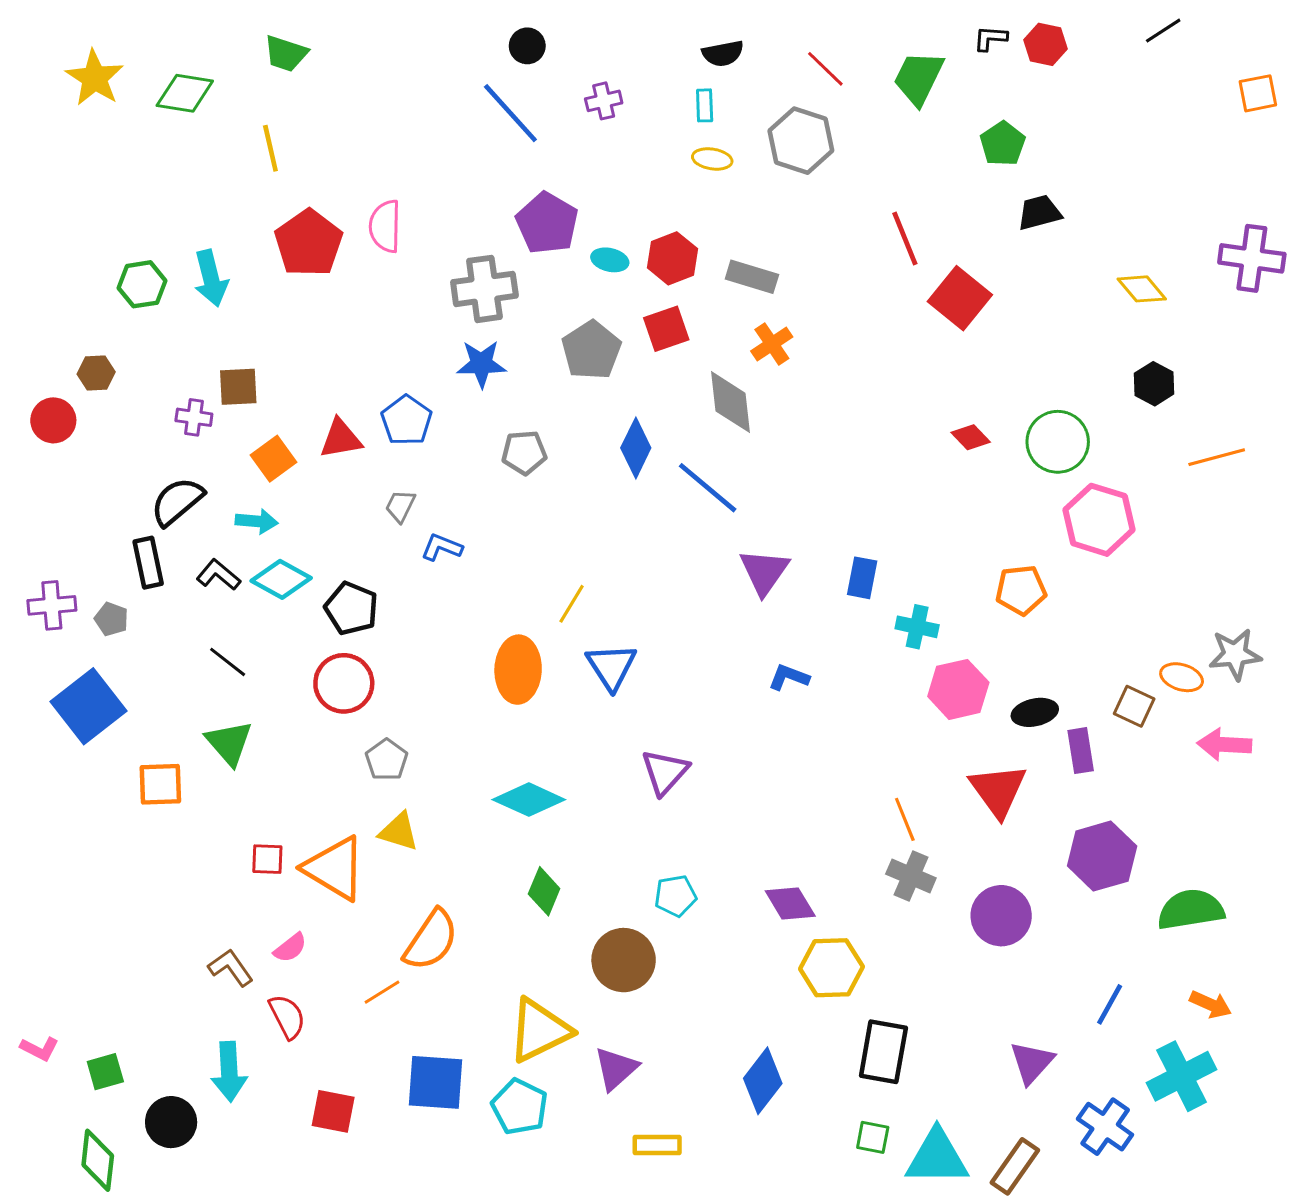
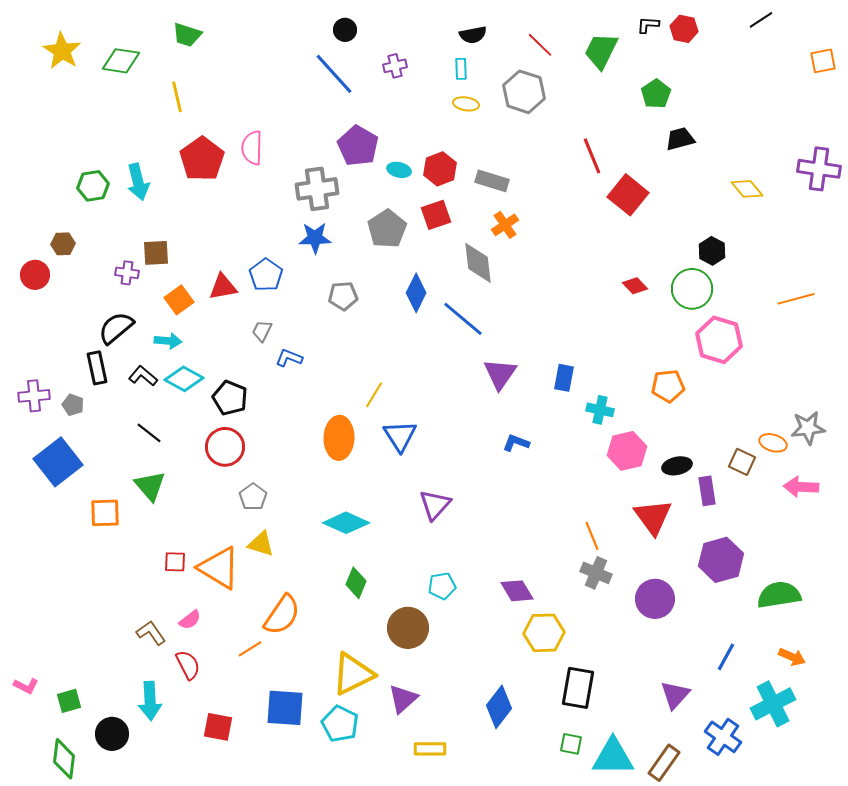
black hexagon: (1154, 384) -> (712, 251), moved

